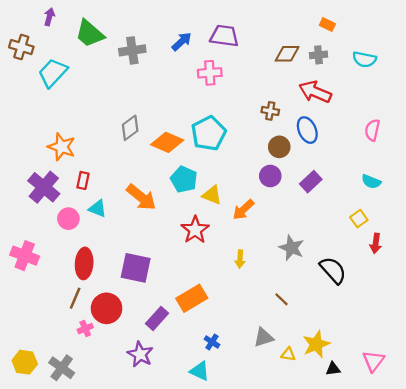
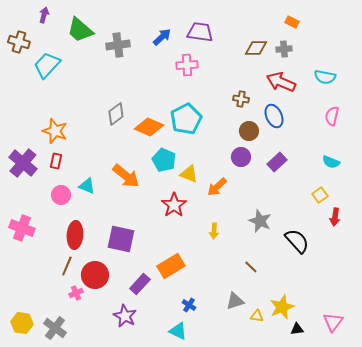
cyan semicircle: (364, 59) -> (325, 77), moved
red rectangle: (83, 180) -> (56, 161), moved
purple cross: (44, 187) -> (23, 163), moved

